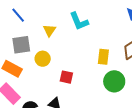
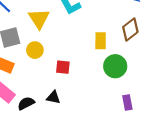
yellow triangle: (49, 30) -> (39, 19), size x1.5

